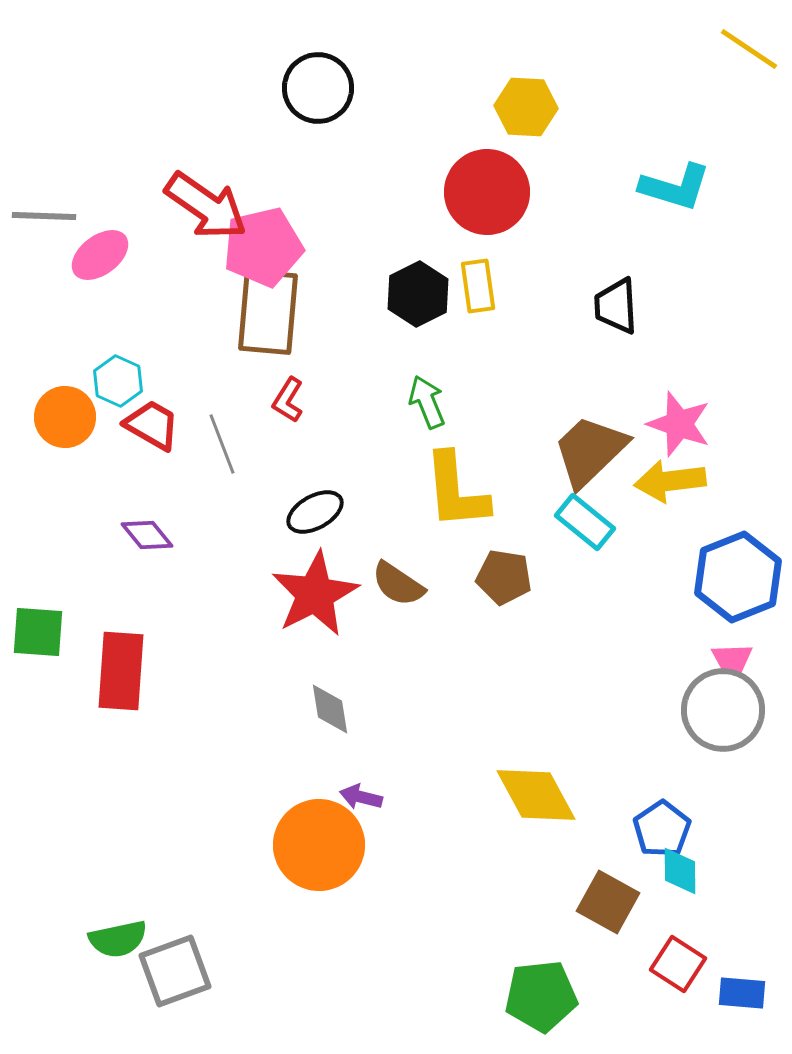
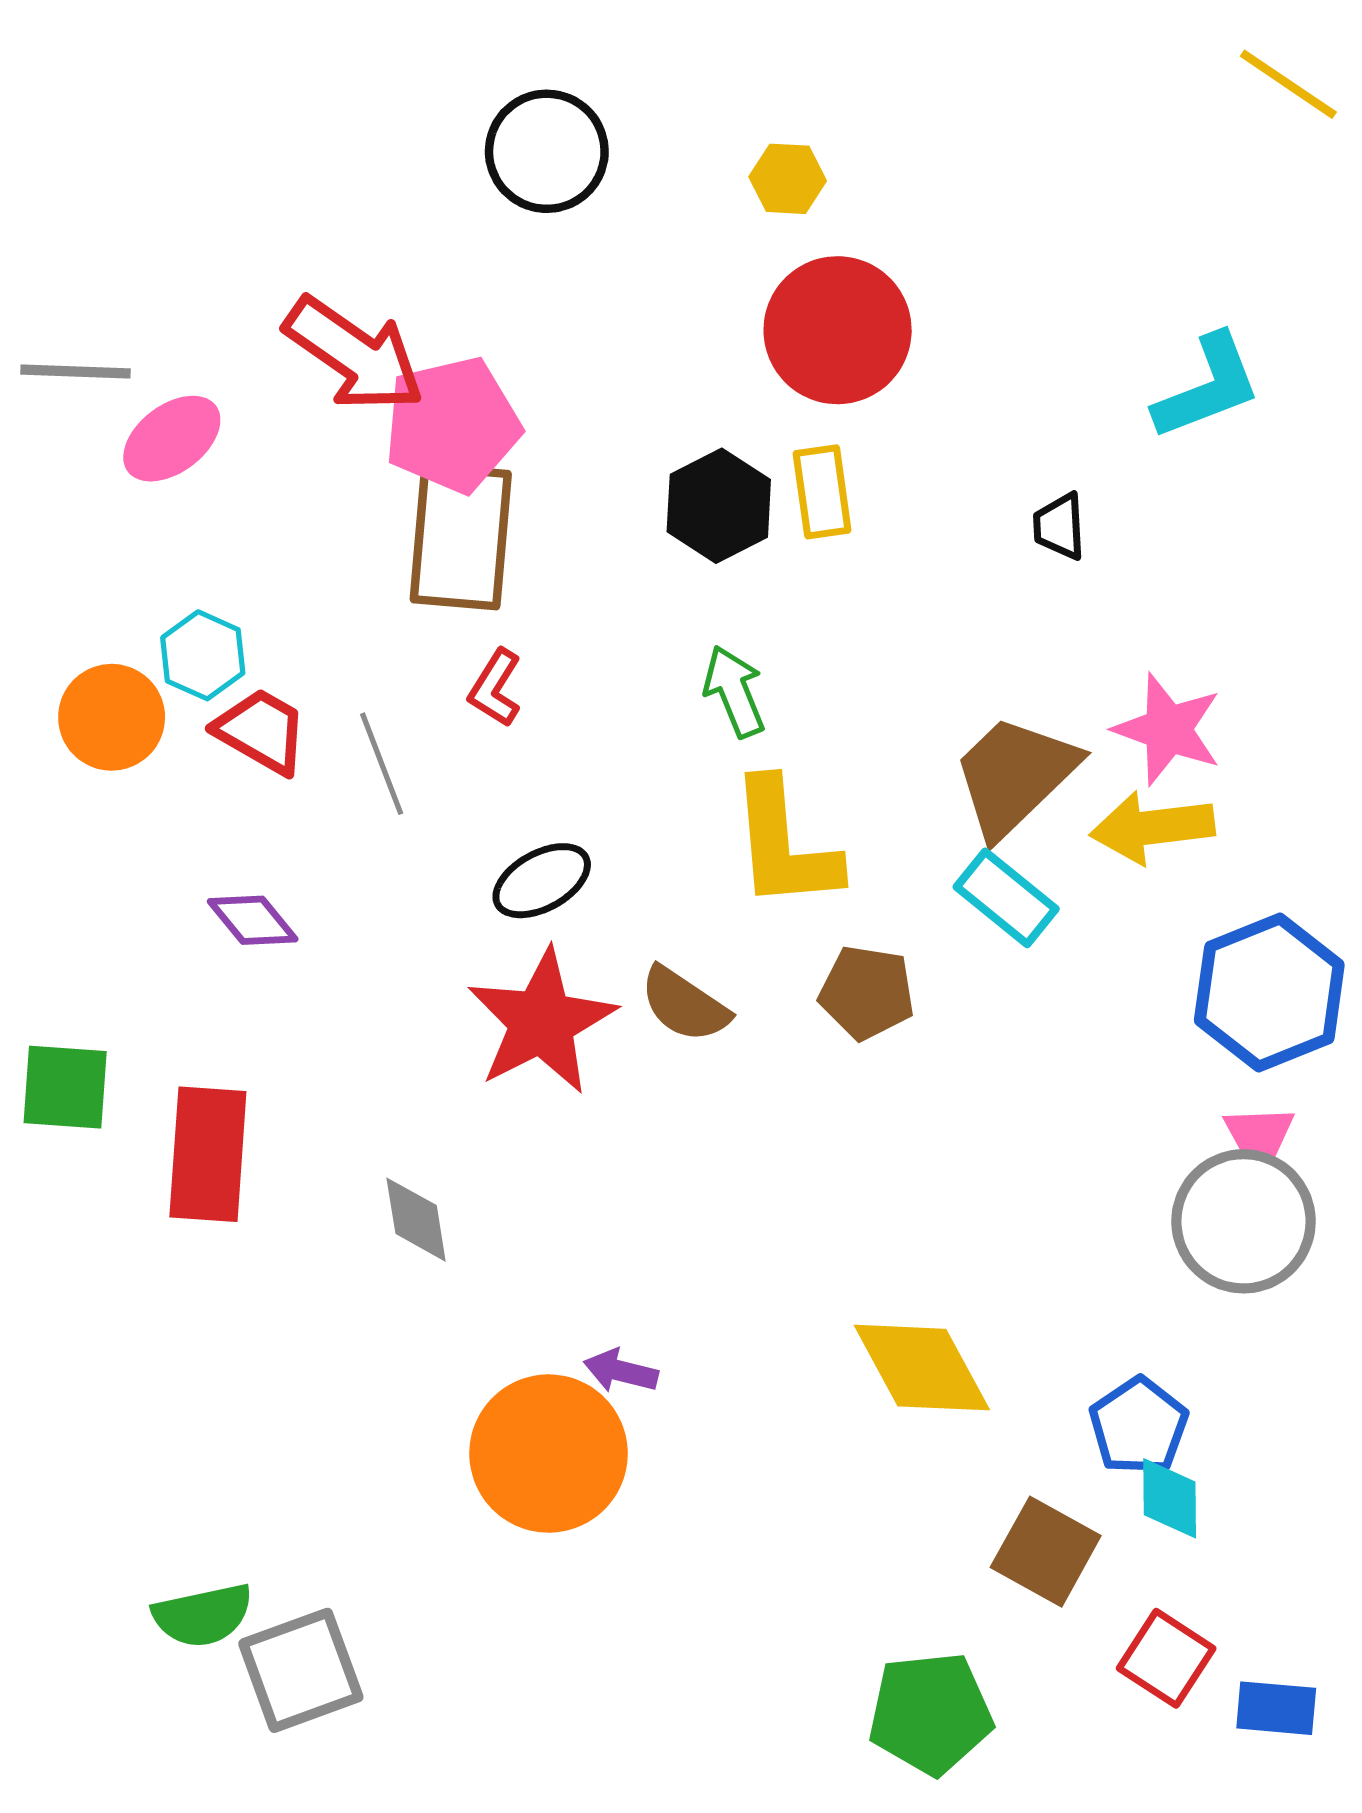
yellow hexagon: (526, 107) -> (788, 179), moved, size x0.7
cyan L-shape: (675, 187) -> (1207, 387), moved, turned -38
black trapezoid: (616, 306) -> (1059, 526), size x0.7
gray diamond: (330, 709) -> (416, 1220), moved

